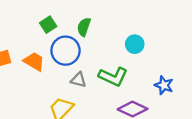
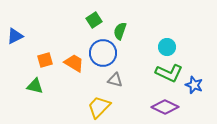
green square: (48, 25) -> (94, 20), moved
green L-shape: (113, 77) -> (169, 73), moved

